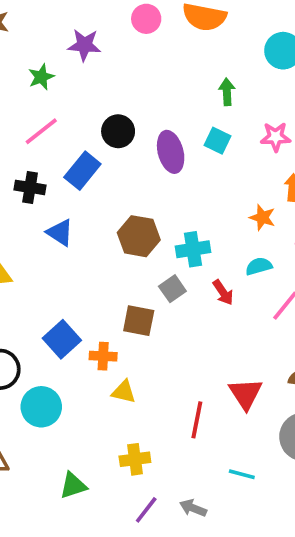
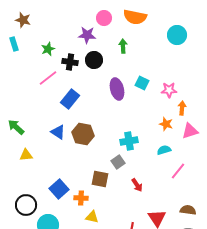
purple star: (84, 45) -> (87, 35), moved
green arrow: (227, 92) -> (123, 46), moved
black circle: (118, 131) -> (94, 60), moved
pink star: (276, 137) -> (169, 90), moved
black cross: (30, 187) -> (70, 62), moved
brown hexagon: (139, 236) -> (83, 134), moved
red arrow: (223, 292) -> (137, 185), moved

